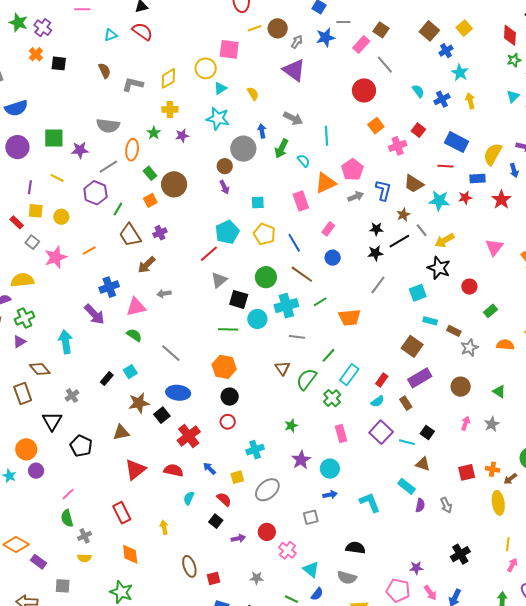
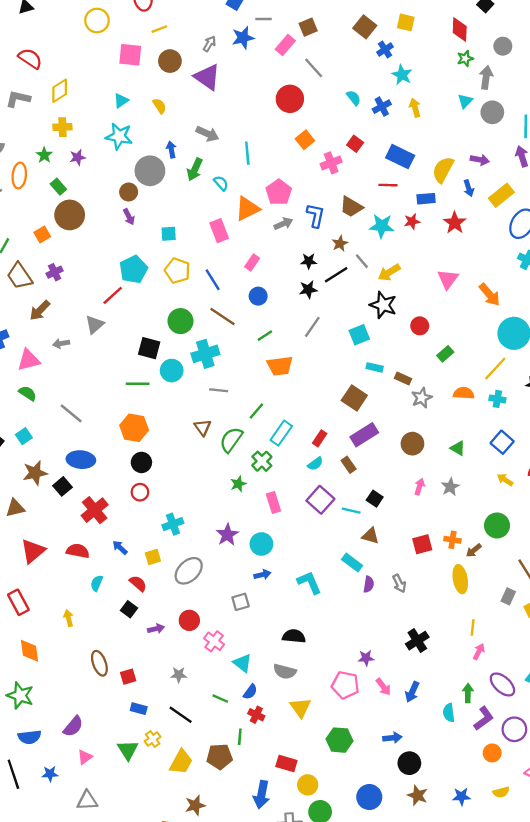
brown circle: (278, 28) -> (170, 61), moved
yellow square: (464, 28) -> (406, 22), turned -35
brown square: (381, 30) -> (308, 27), turned 35
red semicircle: (142, 31) -> (30, 58), moved
yellow circle: (206, 68) -> (97, 20), moved
green rectangle: (150, 173) -> (58, 187), moved
gray triangle: (219, 280) -> (95, 325), moved
green line: (320, 302) -> (265, 336), moved
green star: (291, 426) -> (238, 484), moved

